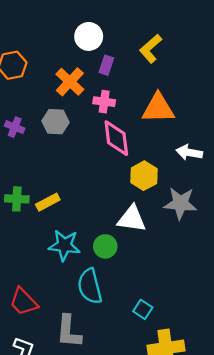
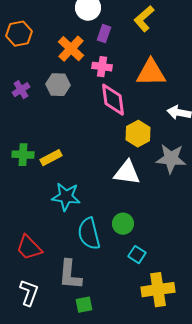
purple cross: (15, 127) -> (21, 90), turned 36
green circle: (105, 246) -> (123, 224), moved

